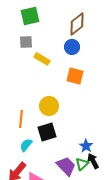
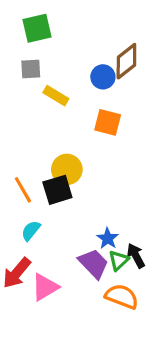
brown diamond: (77, 24) -> (126, 61), moved
orange line: (21, 119) -> (23, 190), turned -36
black square: (47, 132) -> (57, 190), moved
blue star: (86, 146) -> (108, 238), moved

